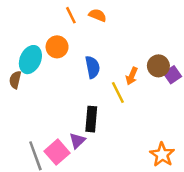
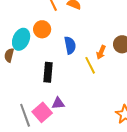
black rectangle: (91, 119) -> (48, 72), moved
purple triangle: (77, 141) -> (58, 103), turned 40

